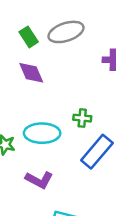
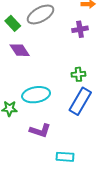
green cross: (82, 118) -> (78, 74), moved

